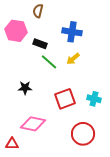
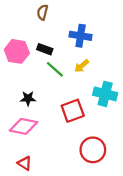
pink hexagon: (16, 31) -> (17, 51), moved
cyan cross: (94, 99) -> (105, 94), moved, size x1.5
pink diamond: (33, 124) -> (23, 126), moved
red triangle: (12, 144) -> (25, 163), moved, turned 32

